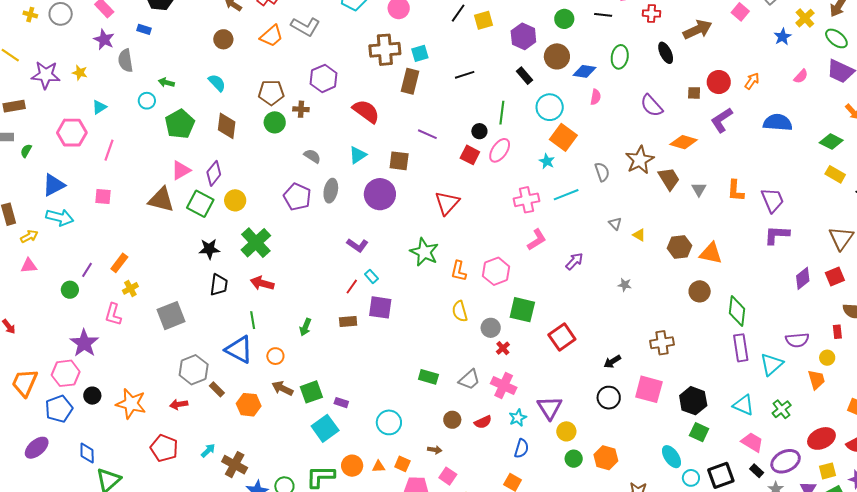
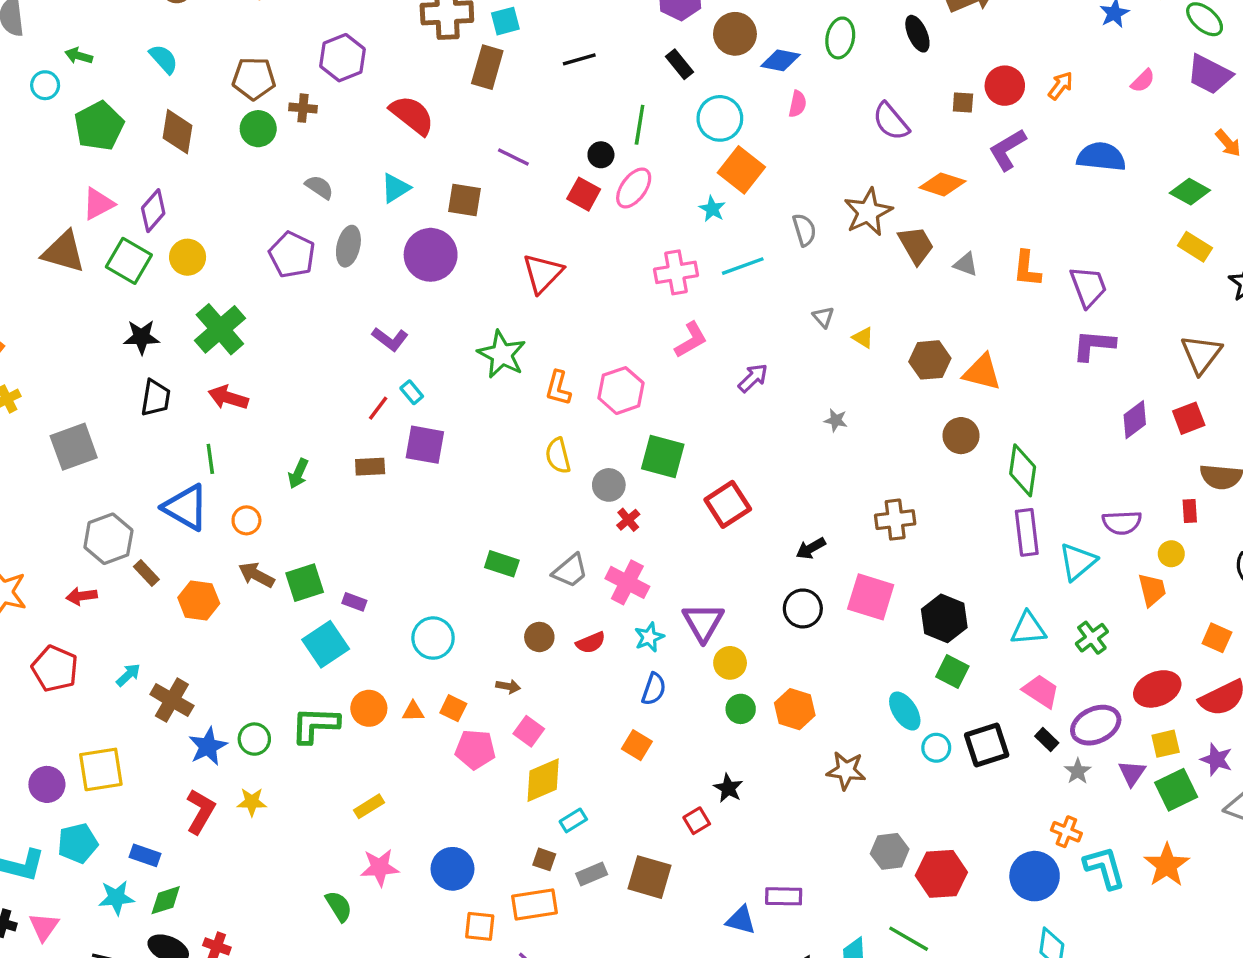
gray triangle: (699, 189) -> (966, 264), turned -42
cyan triangle: (743, 405) -> (1028, 628), turned -30

